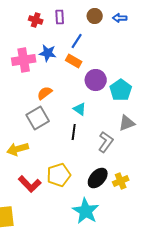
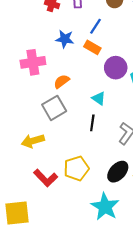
pink cross: (24, 60) -> (33, 62), moved

